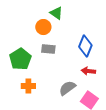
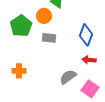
green pentagon: (20, 59) -> (21, 26), moved
orange cross: (28, 86) -> (19, 71), moved

